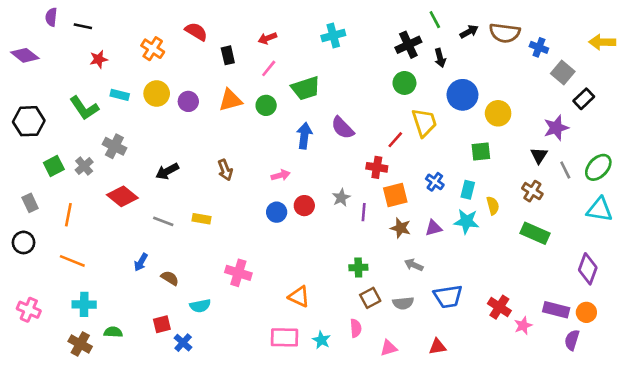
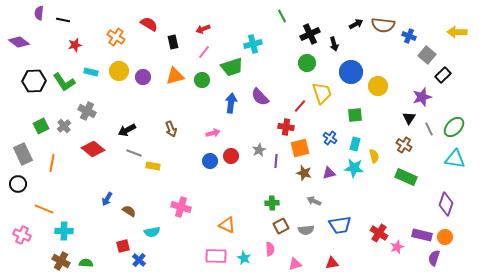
green line: (435, 20) -> (282, 16), moved
cyan cross: (333, 36) -> (253, 44), moved
black hexagon: (29, 121) -> (34, 81), moved
green square: (481, 152) -> (355, 115), moved
gray rectangle: (30, 203) -> (23, 154), size x1.5
gray line: (163, 221) -> (134, 153), moved
orange line: (72, 261) -> (44, 209), moved
green semicircle: (113, 332) -> (86, 263), moved

